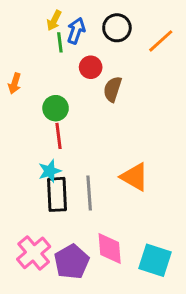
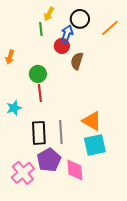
yellow arrow: (54, 20) -> (49, 14), moved
blue arrow: (76, 31) -> (67, 34), moved
cyan star: (50, 171) -> (14, 108), moved
cyan square: (155, 260) -> (95, 145), moved, turned -30
purple pentagon: (72, 262) -> (49, 160), moved

